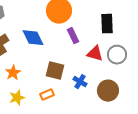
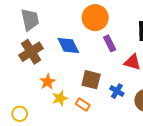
orange rectangle: (47, 95) -> (83, 104), turned 56
yellow star: (17, 98) -> (60, 98), moved

